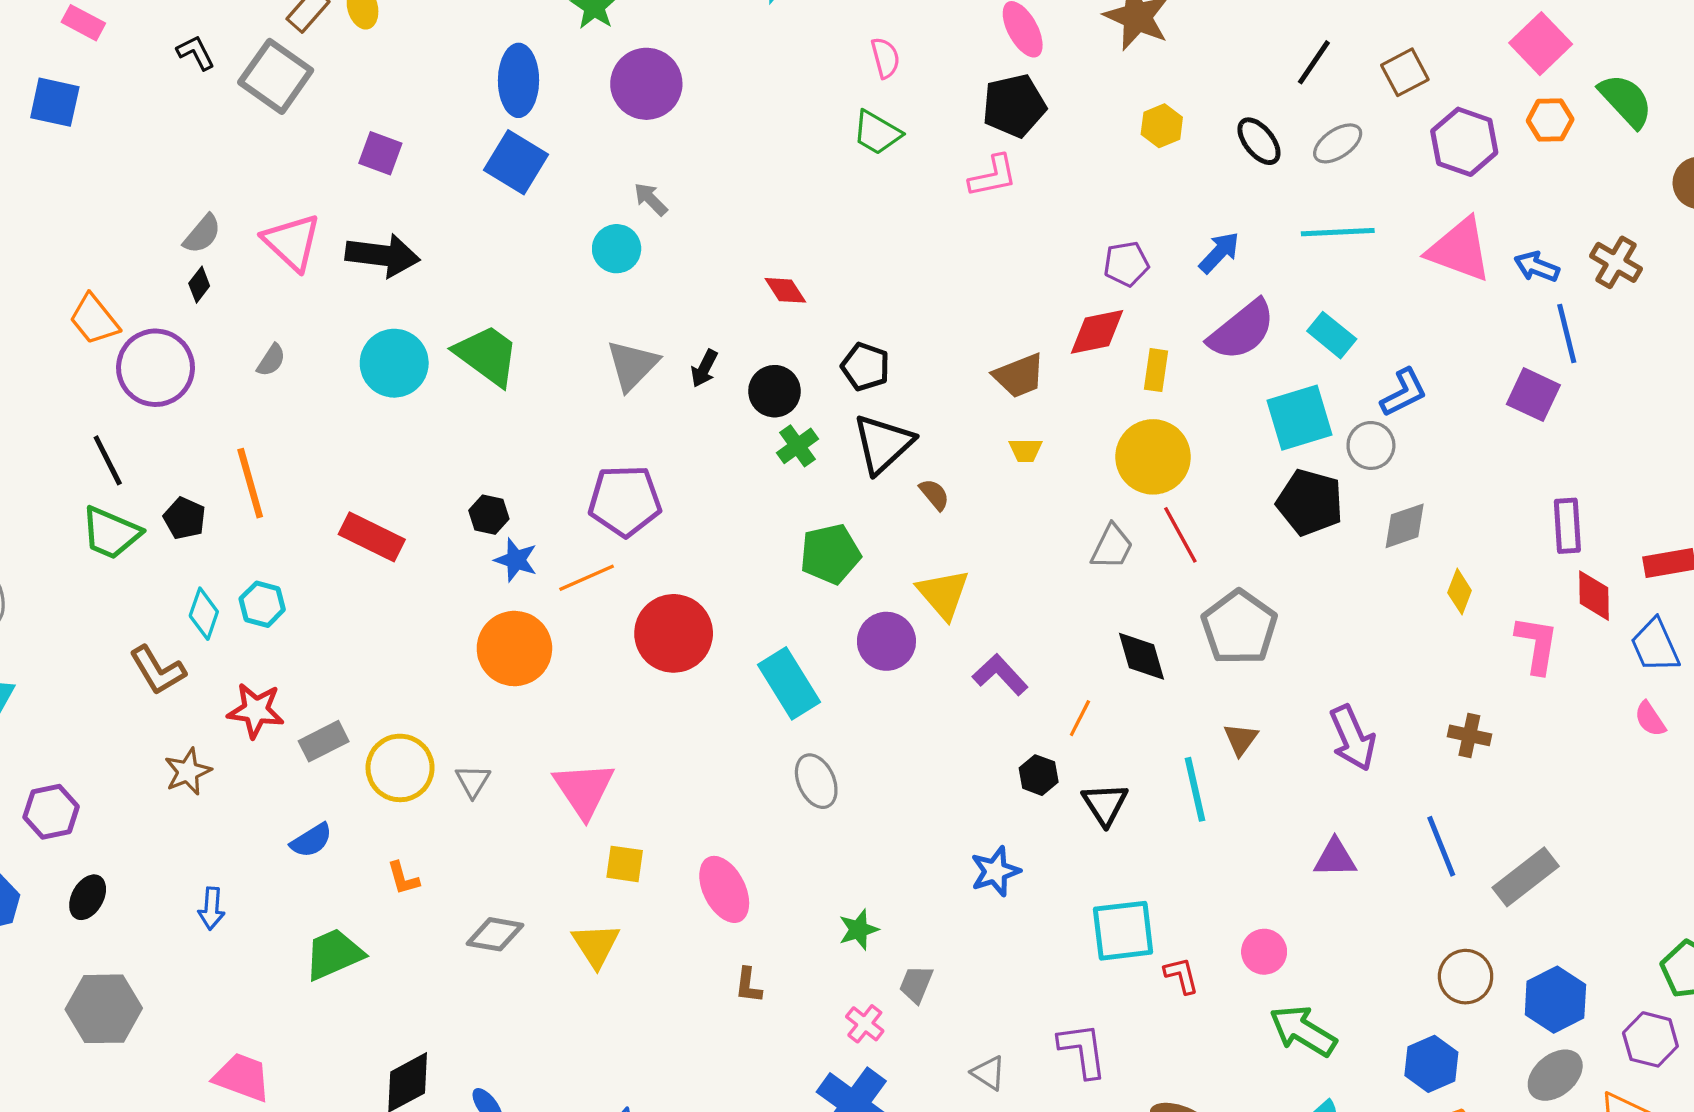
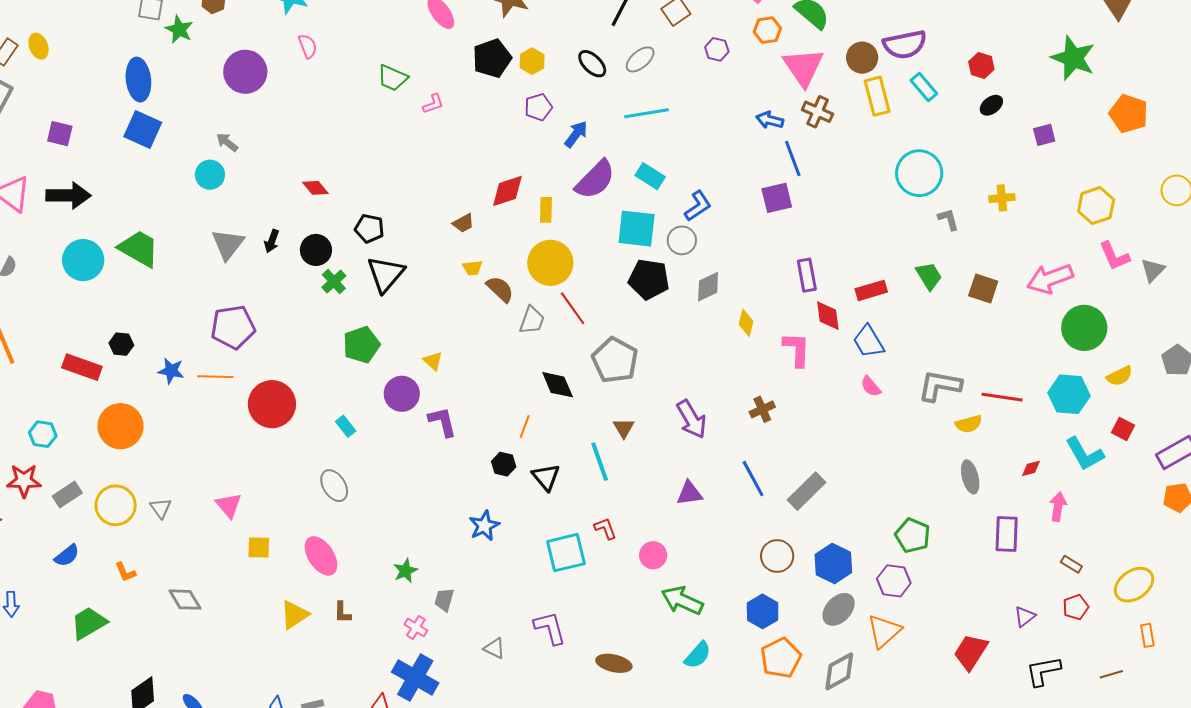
pink semicircle: (885, 58) -> (308, 46), moved
purple circle: (646, 84) -> (245, 72), moved
black pentagon: (1014, 106) -> (492, 58), moved
green trapezoid: (877, 133) -> (392, 78), moved
purple hexagon: (1464, 142) -> (717, 49), size x0.6
pink L-shape: (993, 176) -> (433, 104), size x0.7
pink triangle: (1459, 250) -> (803, 67), moved, turned 42
purple pentagon: (1126, 264) -> (538, 107), moved
brown trapezoid: (1019, 376) -> (463, 223), size x0.7
purple square: (1533, 395) -> (777, 198), turned -32
cyan square: (1300, 418) -> (637, 229), turned 30
brown semicircle: (934, 494) -> (500, 289), moved, size x1.4
black hexagon: (489, 515) -> (121, 344), moved
orange line: (587, 578) -> (215, 377), turned 32
yellow triangle: (943, 594) -> (433, 361), size x0.6
cyan hexagon: (262, 604) -> (43, 434), moved
orange circle: (514, 649) -> (121, 426), moved
purple L-shape: (1000, 675) -> (442, 422), moved, turned 36
cyan rectangle: (789, 683) -> (346, 426), size x0.5
brown cross: (1469, 735) -> (762, 409), turned -30
gray ellipse: (816, 781) -> (334, 486), moved
pink triangle: (584, 790) -> (229, 505), size x0.7
gray diamond: (495, 934) -> (185, 600), turned 56
yellow triangle: (596, 945) -> (294, 615), moved, turned 36
red L-shape: (1181, 975) -> (605, 528), moved

